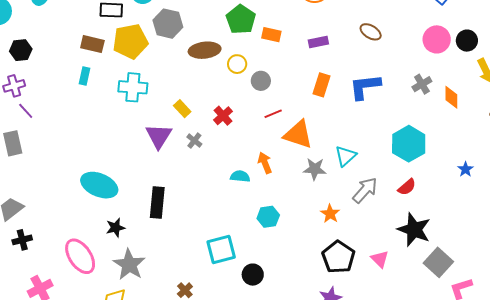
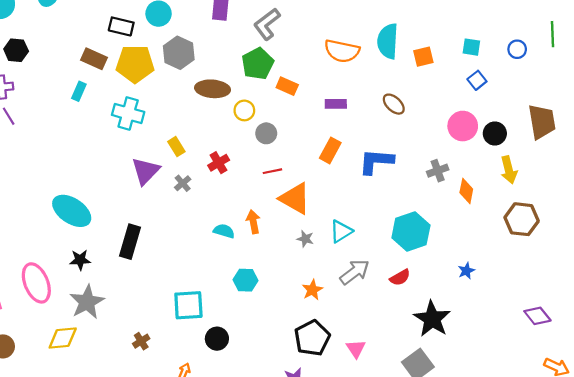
gray star: (315, 169) -> (305, 239), size x0.7
black star: (414, 230) -> (432, 319), moved

